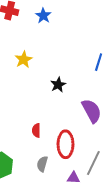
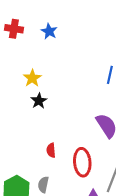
black star: (58, 85) -> (39, 101), moved
gray semicircle: (42, 164) -> (43, 185), moved

